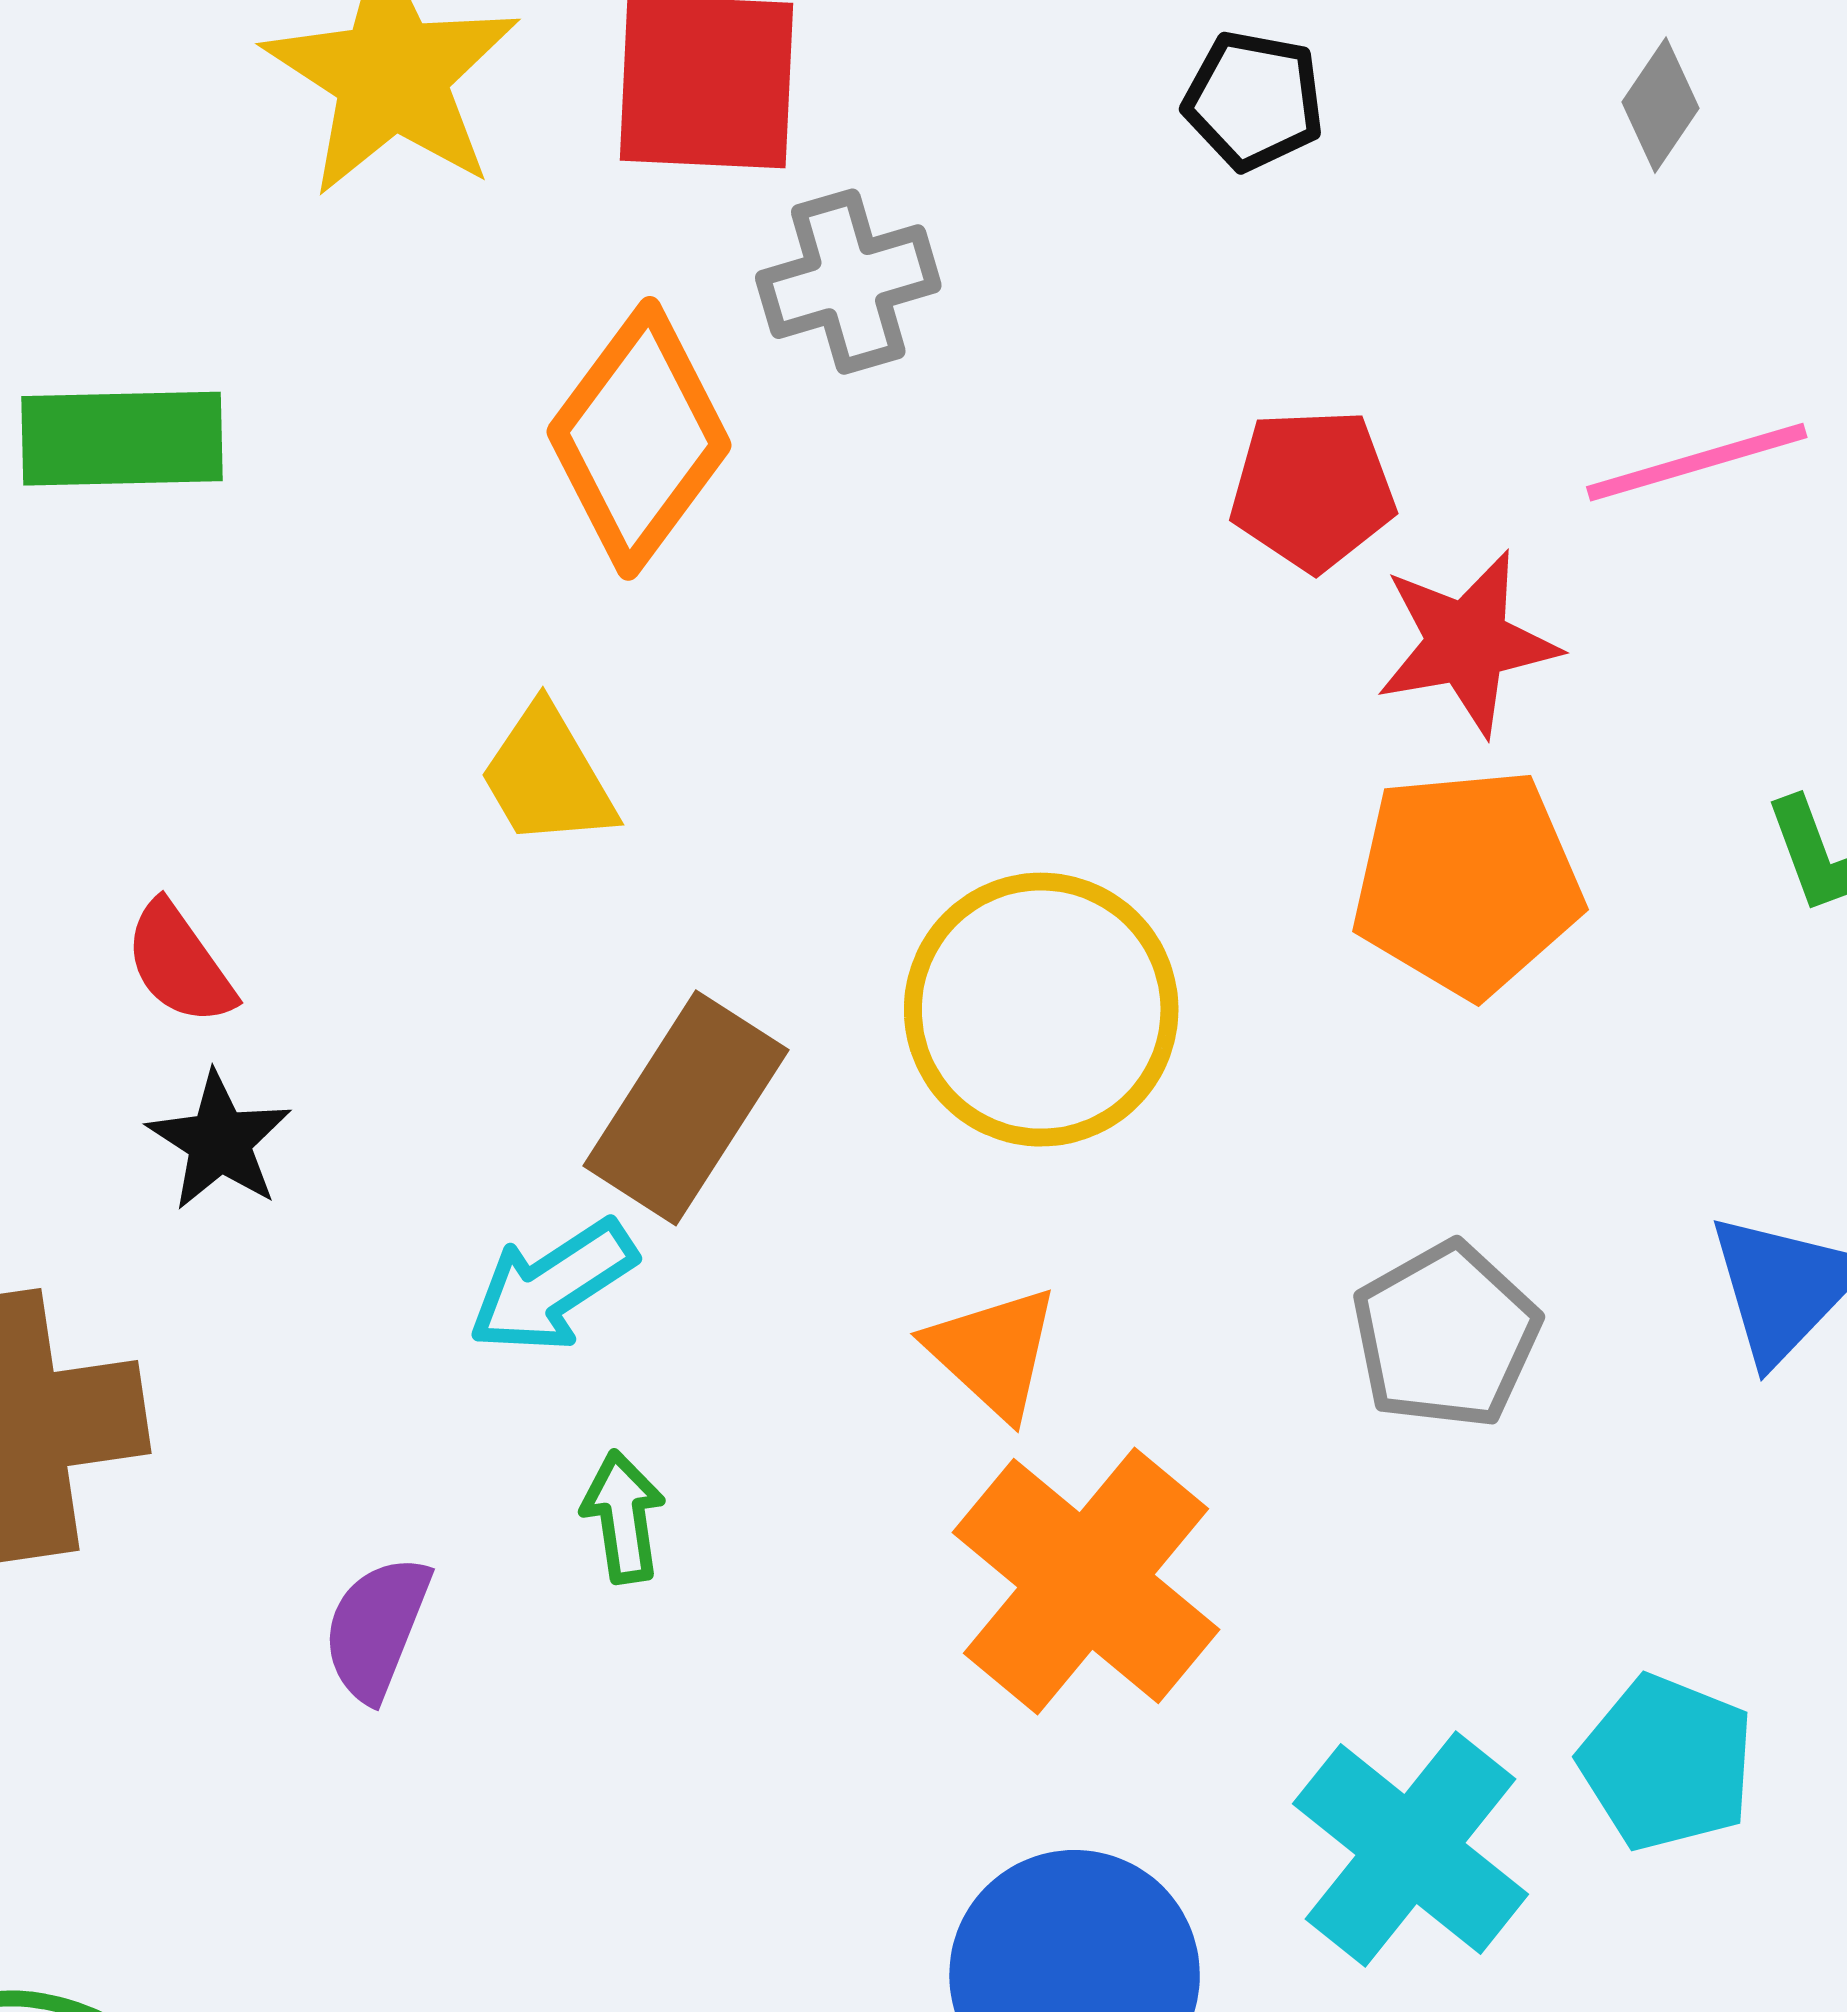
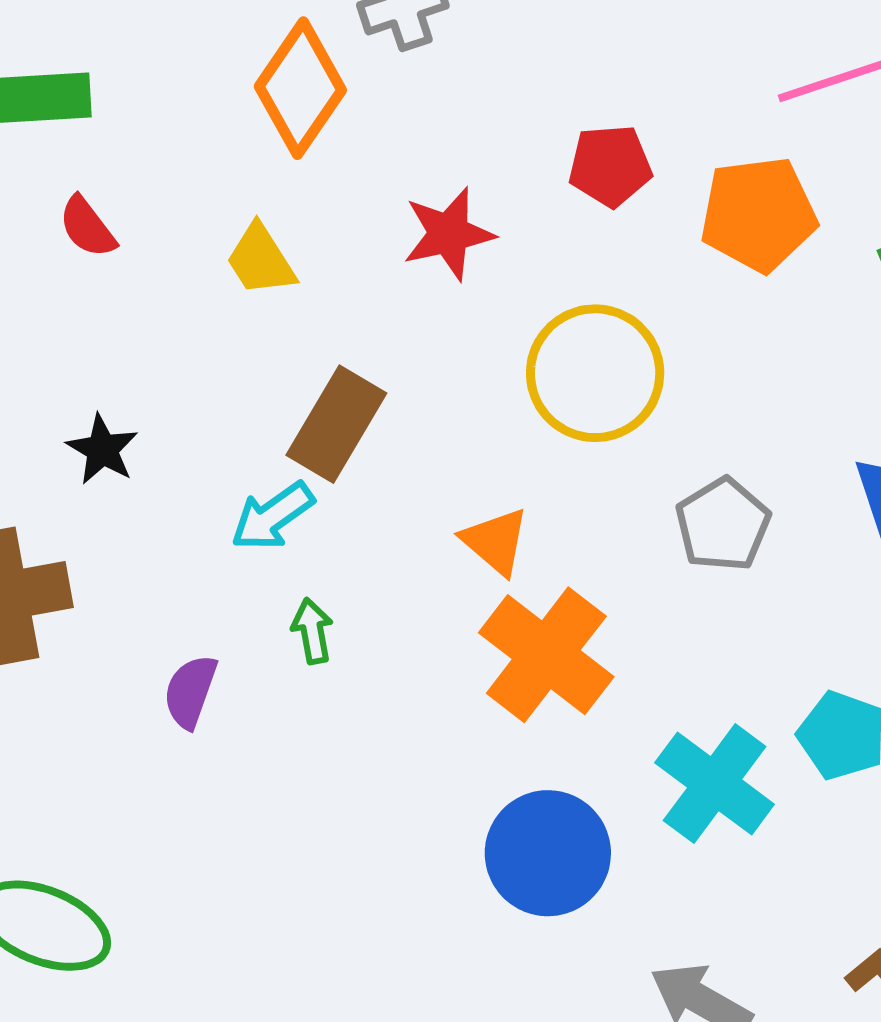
red pentagon: (1313, 490) -> (610, 166), moved
red star: (1467, 643) -> (449, 234), moved
orange pentagon: (1467, 882) -> (758, 214), moved
red semicircle: (179, 963) -> (87, 227), moved
yellow circle: (1041, 1010) -> (595, 373), moved

